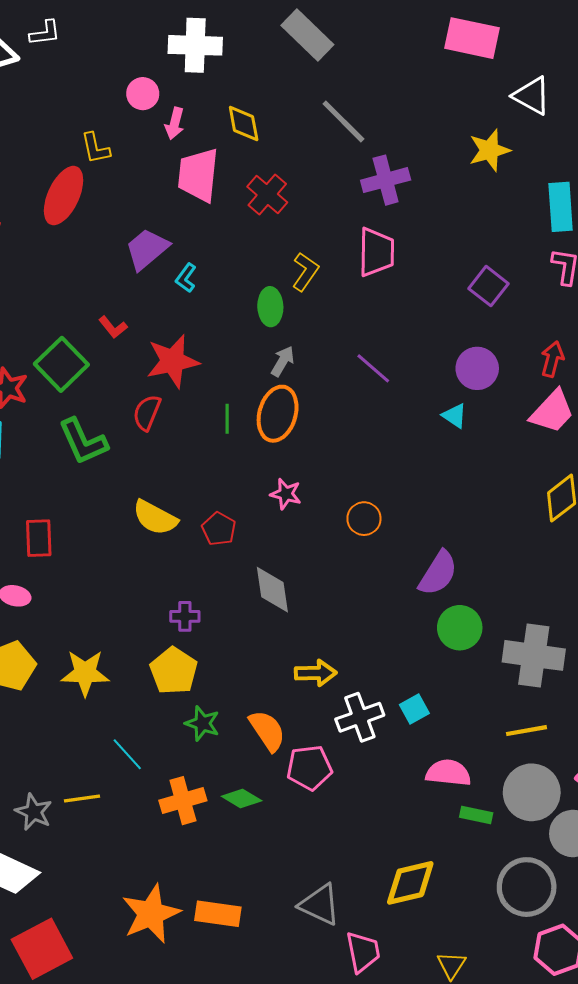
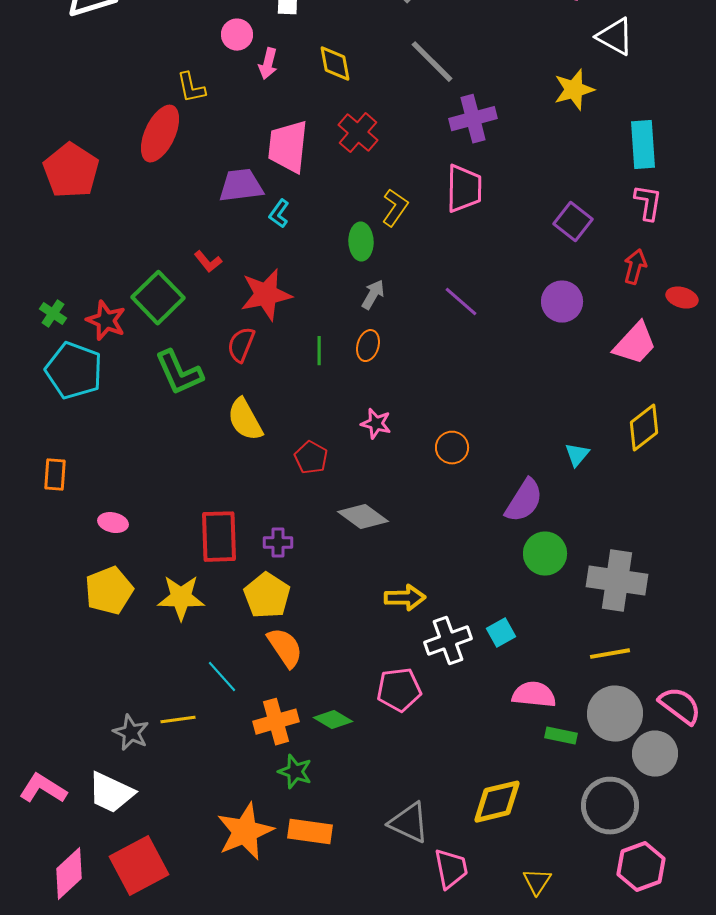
pink trapezoid: (198, 175) -> (288, 147), moved
purple trapezoid: (147, 249) -> (241, 186), turned 33
red arrow: (552, 359) -> (635, 267), moved
orange ellipse: (278, 414) -> (368, 346), size x0.6
cyan triangle: (455, 416) -> (577, 455), moved, turned 36
yellow semicircle: (155, 518) -> (245, 420), moved, turned 33
red rectangle: (39, 538) -> (219, 537), moved, size x1.4
gray diamond: (272, 590) -> (363, 517), turned -45
green star: (202, 723) -> (295, 772), moved
orange semicircle: (267, 731) -> (285, 648), moved

